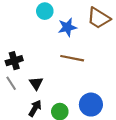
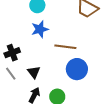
blue star: (67, 27) -> (40, 29), moved
blue circle: (91, 105) -> (77, 69), moved

